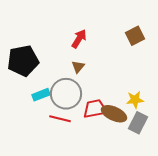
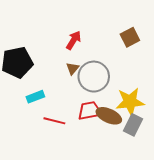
gray circle: (66, 94) -> (94, 77), moved
yellow star: (135, 100) -> (130, 102), size x1.6

